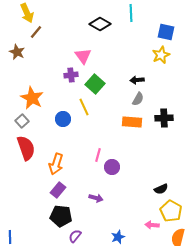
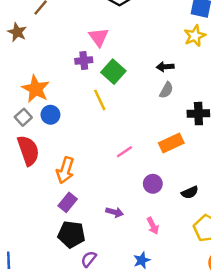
blue circle: (63, 119) -> (50, 115), moved
orange rectangle: (132, 122) -> (171, 143), moved, turned -30
pink line: (98, 155) -> (124, 152), moved, turned 40
purple circle: (112, 167) -> (153, 184), moved
black semicircle: (161, 189) -> (190, 192), moved
pink arrow: (152, 225) -> (153, 226), moved, turned -120

